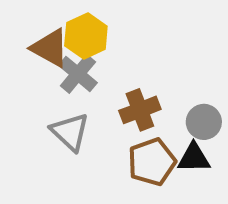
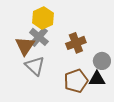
brown triangle: (50, 48) -> (25, 46), moved, turned 35
brown cross: (140, 110) -> (76, 43), moved

